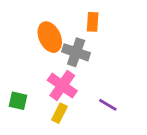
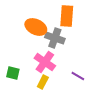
orange rectangle: (93, 22) -> (67, 16), size x1.5
orange ellipse: (50, 37) -> (36, 27), turned -40

